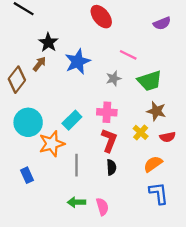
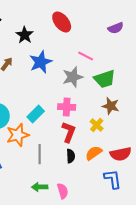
black star: (48, 42) -> (25, 35), moved
gray star: (114, 78) -> (73, 77), size x1.5
red semicircle: (168, 137) -> (121, 154), moved, size x1.5
orange semicircle: (153, 164) -> (94, 153), moved

